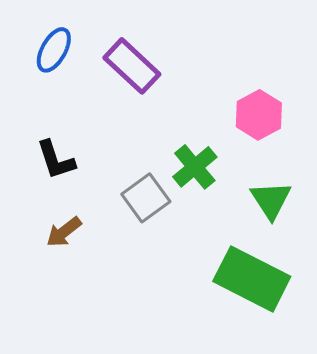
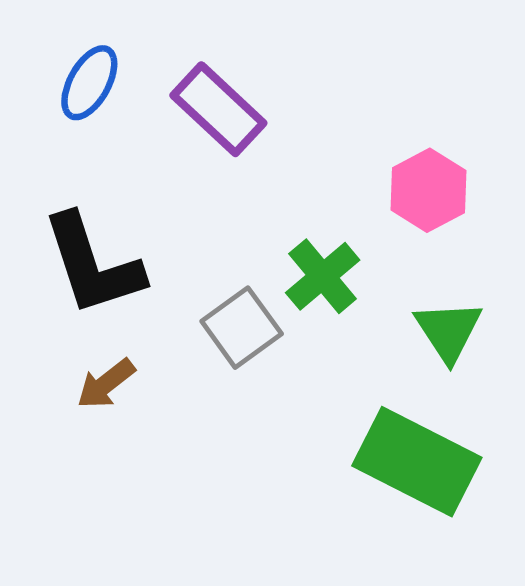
black L-shape: (56, 160) -> (93, 265), size x1.6

